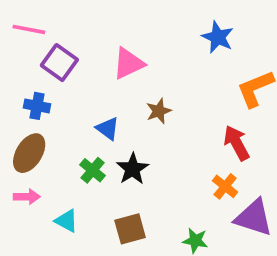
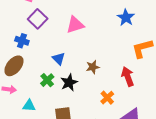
brown star: (159, 111) -> (93, 67), moved
orange cross: (225, 186) -> (107, 98), moved
cyan triangle: (66, 221) -> (29, 106), turned -32

